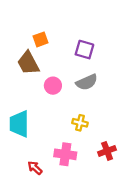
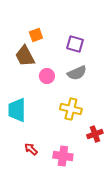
yellow cross: (80, 123) -> (71, 109), size x1.5
pink cross: (65, 154) -> (63, 156), moved

